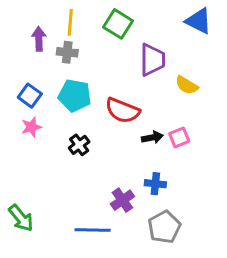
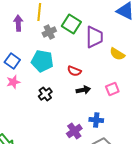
green square: (118, 24) -> (71, 24), moved
gray cross: (67, 52) -> (49, 32), moved, turned -32
red semicircle: (122, 111) -> (74, 71), size x0.6
black arrow: (152, 137) -> (83, 90), moved

